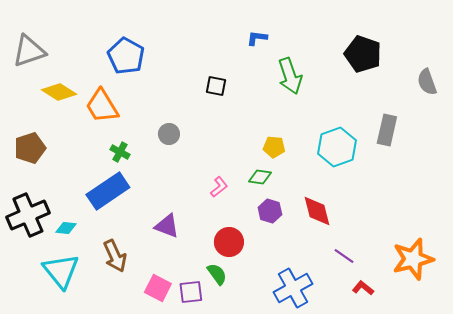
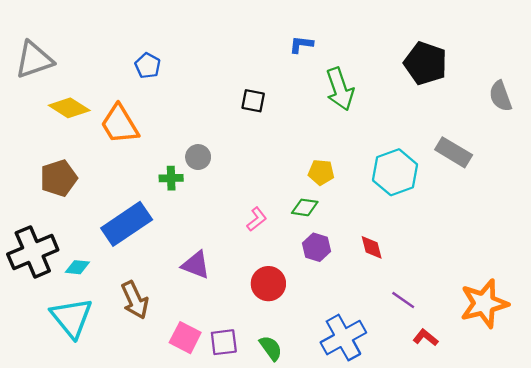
blue pentagon: (126, 56) -> (148, 66), size x0.6
gray rectangle: (387, 130) -> (454, 152), turned -72
brown pentagon: (30, 148) -> (59, 178), moved
green cross: (120, 152) -> (171, 178), moved, turned -30
red diamond: (317, 211) -> (372, 247), size x0.7
green semicircle: (217, 274) -> (271, 348), moved

